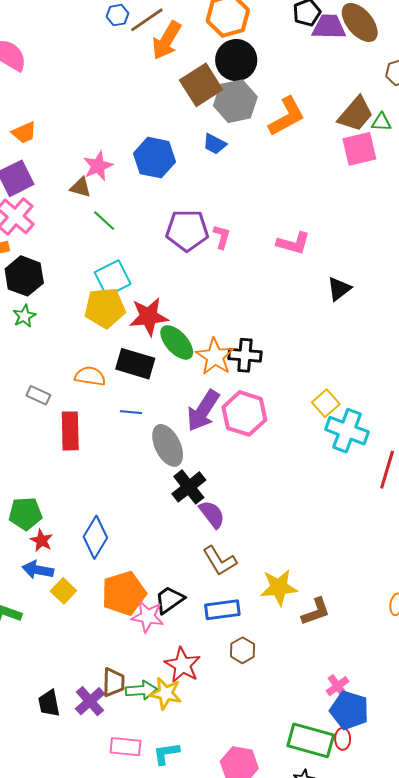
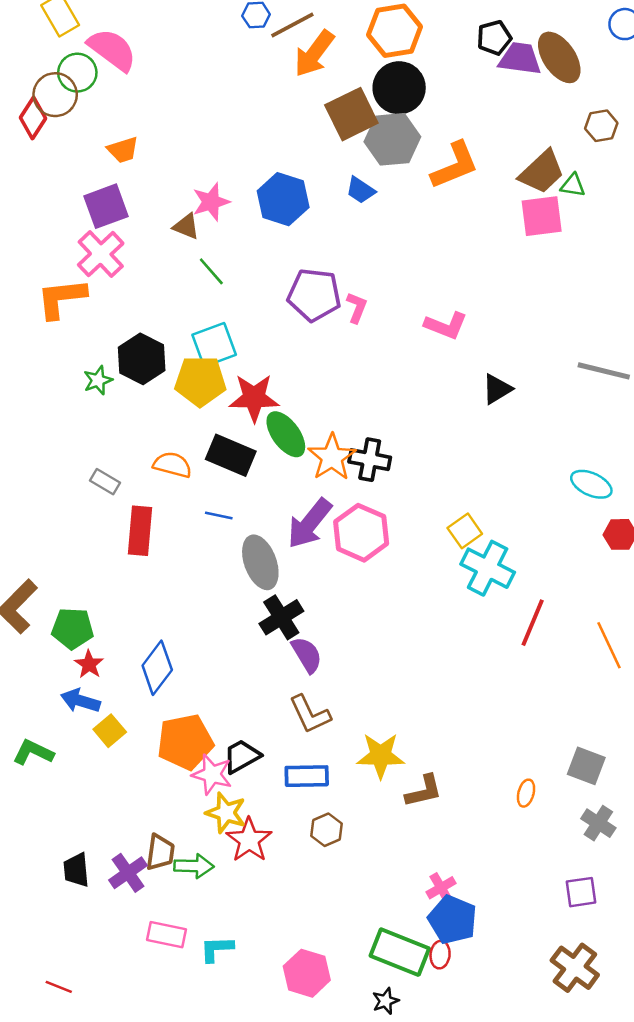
black hexagon: (24, 276) -> (142, 359), moved
yellow star: (166, 693) -> (226, 813), moved

